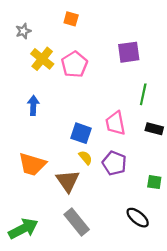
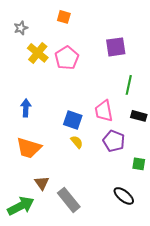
blue arrow: (33, 105) -> (26, 108), moved
purple pentagon: (114, 163) -> (114, 141), moved
brown triangle: (68, 181) -> (42, 183), moved, size x0.7

